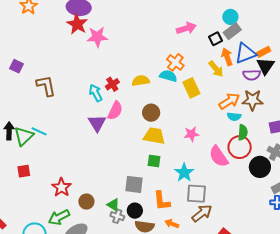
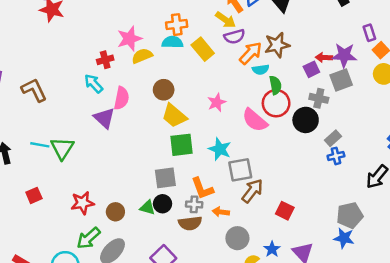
pink star: (97, 37) -> (129, 39), moved
orange cross: (175, 62) -> (177, 25), turned -30
purple semicircle: (252, 75) -> (234, 36), moved
red cross: (112, 84) -> (105, 60), moved, turned 32
green triangle: (24, 136) -> (62, 148), moved
yellow trapezoid: (154, 136) -> (174, 116), turned -135
green square: (154, 161) -> (181, 145), size x1.5
red star: (62, 187) -> (82, 203), turned -30
black circle: (135, 211) -> (163, 204), moved
gray cross: (117, 216) -> (194, 204), moved

